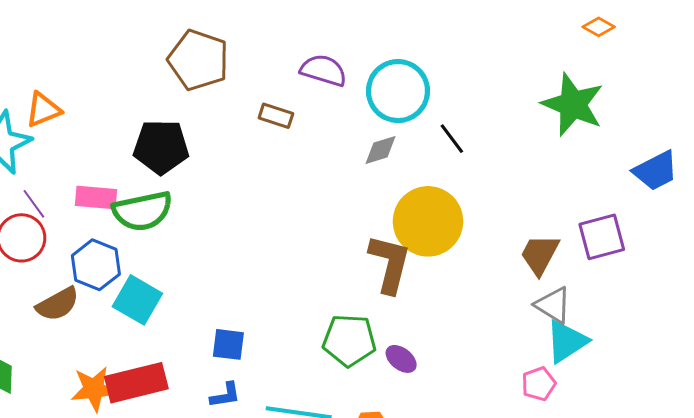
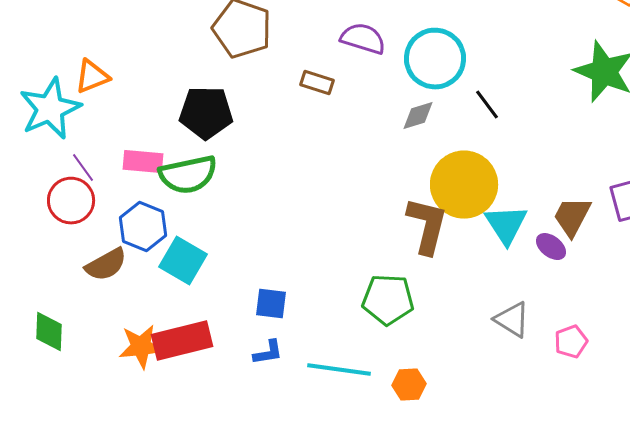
gray triangle: (553, 305) -> (512, 320), moved
cyan triangle: (567, 341) -> (506, 225), moved, turned -30
purple ellipse: (401, 359) -> (551, 247), moved

